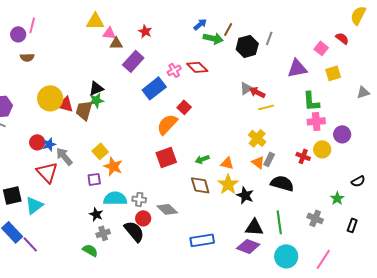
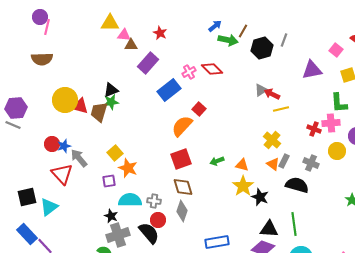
purple circle: (18, 34) -> (40, 17), moved
brown semicircle: (27, 57) -> (42, 59), size x1.5
green L-shape: (311, 101) -> (339, 103), moved
red cross: (303, 156) -> (314, 129), moved
brown diamond: (200, 185) -> (183, 187), moved
gray diamond: (167, 209) -> (182, 211), turned 65
gray cross: (315, 218) -> (311, 163), moved
gray cross: (103, 233) -> (118, 235), size x1.6

